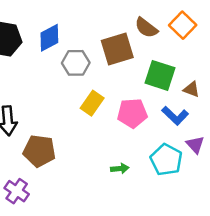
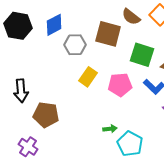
brown square: (117, 49) -> (108, 34), turned 32
cyan pentagon: (166, 160) -> (130, 144), moved

